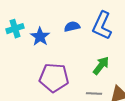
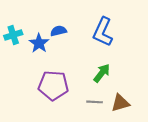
blue semicircle: (72, 27) -> (59, 31), moved

